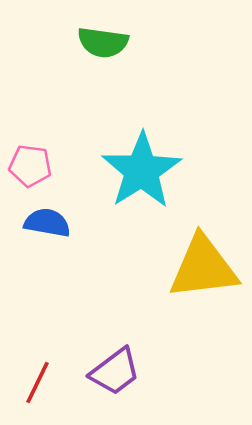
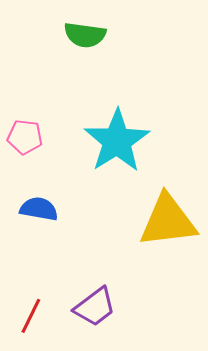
blue semicircle: (47, 223) -> (39, 209), moved

